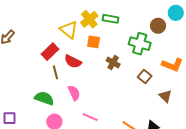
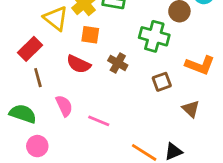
red semicircle: (73, 61) -> (79, 64), moved
brown square: (145, 76) -> (162, 82), turned 32
pink line: (90, 117) -> (99, 121), moved

